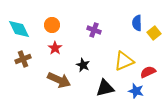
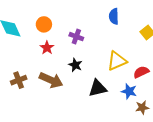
blue semicircle: (137, 23) -> (114, 16), moved
purple cross: (94, 30) -> (76, 37), moved
brown cross: (23, 59) -> (19, 80), moved

